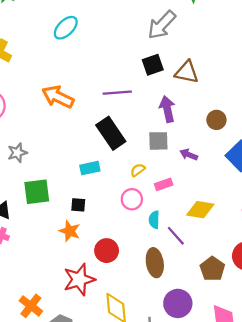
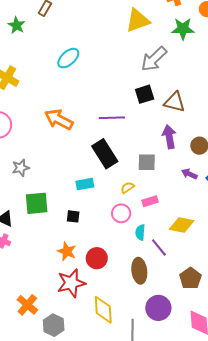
purple arrow: (167, 109) -> (169, 137), moved
purple arrow: (189, 155) -> (189, 174), moved
orange star: (70, 231) -> (67, 251), moved

